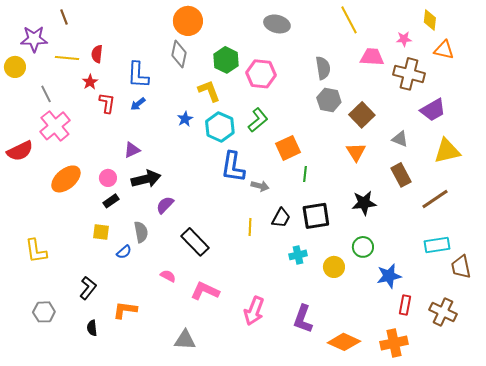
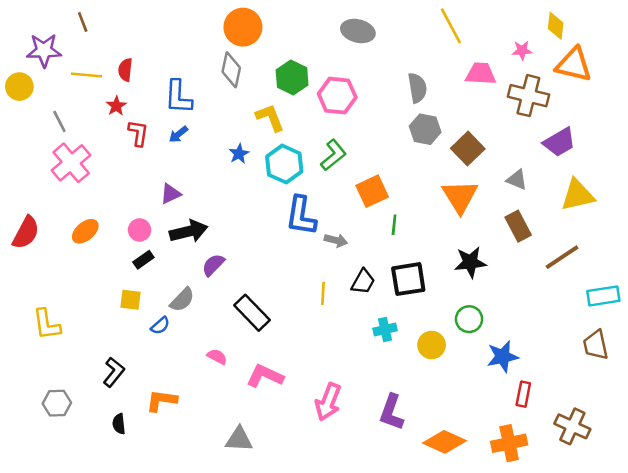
orange triangle: (444, 50) -> (574, 65), size x1.4
red semicircle: (20, 151) -> (26, 233), moved, turned -36
orange triangle: (356, 152) -> (460, 196), size x1.4
orange ellipse: (66, 179) -> (85, 231), size x0.7
gray semicircle: (141, 232) -> (182, 300), turned 55
cyan rectangle: (437, 245) -> (603, 296), moved
brown cross: (443, 312) -> (572, 426), moved

